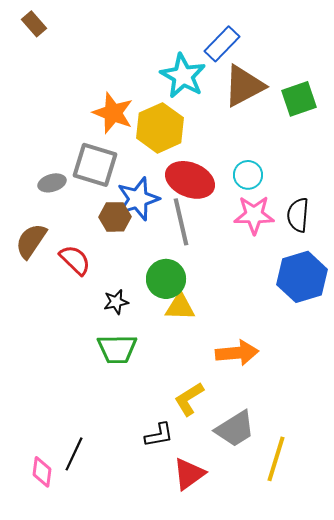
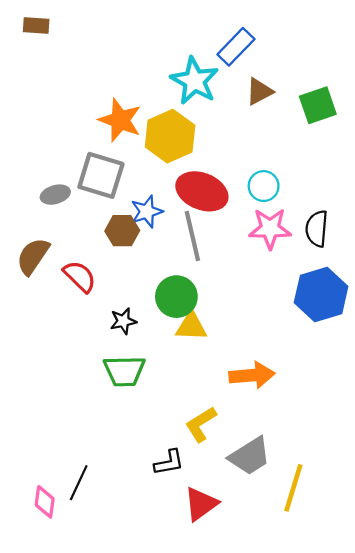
brown rectangle: (34, 24) -> (36, 26), turned -45
brown triangle: (244, 86) -> (259, 91), size x0.6
blue star: (138, 199) -> (147, 212), size x0.7

